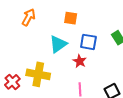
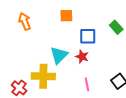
orange arrow: (29, 17) -> (25, 21), turned -42
cyan triangle: (58, 44) -> (59, 55), moved

